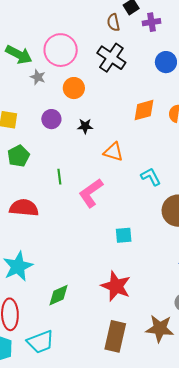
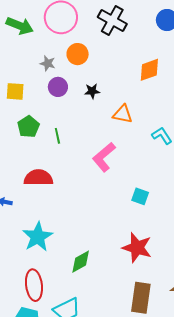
gray star: (38, 77) -> (48, 63), moved
green line: (59, 177) -> (57, 136), moved
cyan square: (124, 235) -> (140, 196), turned 30

